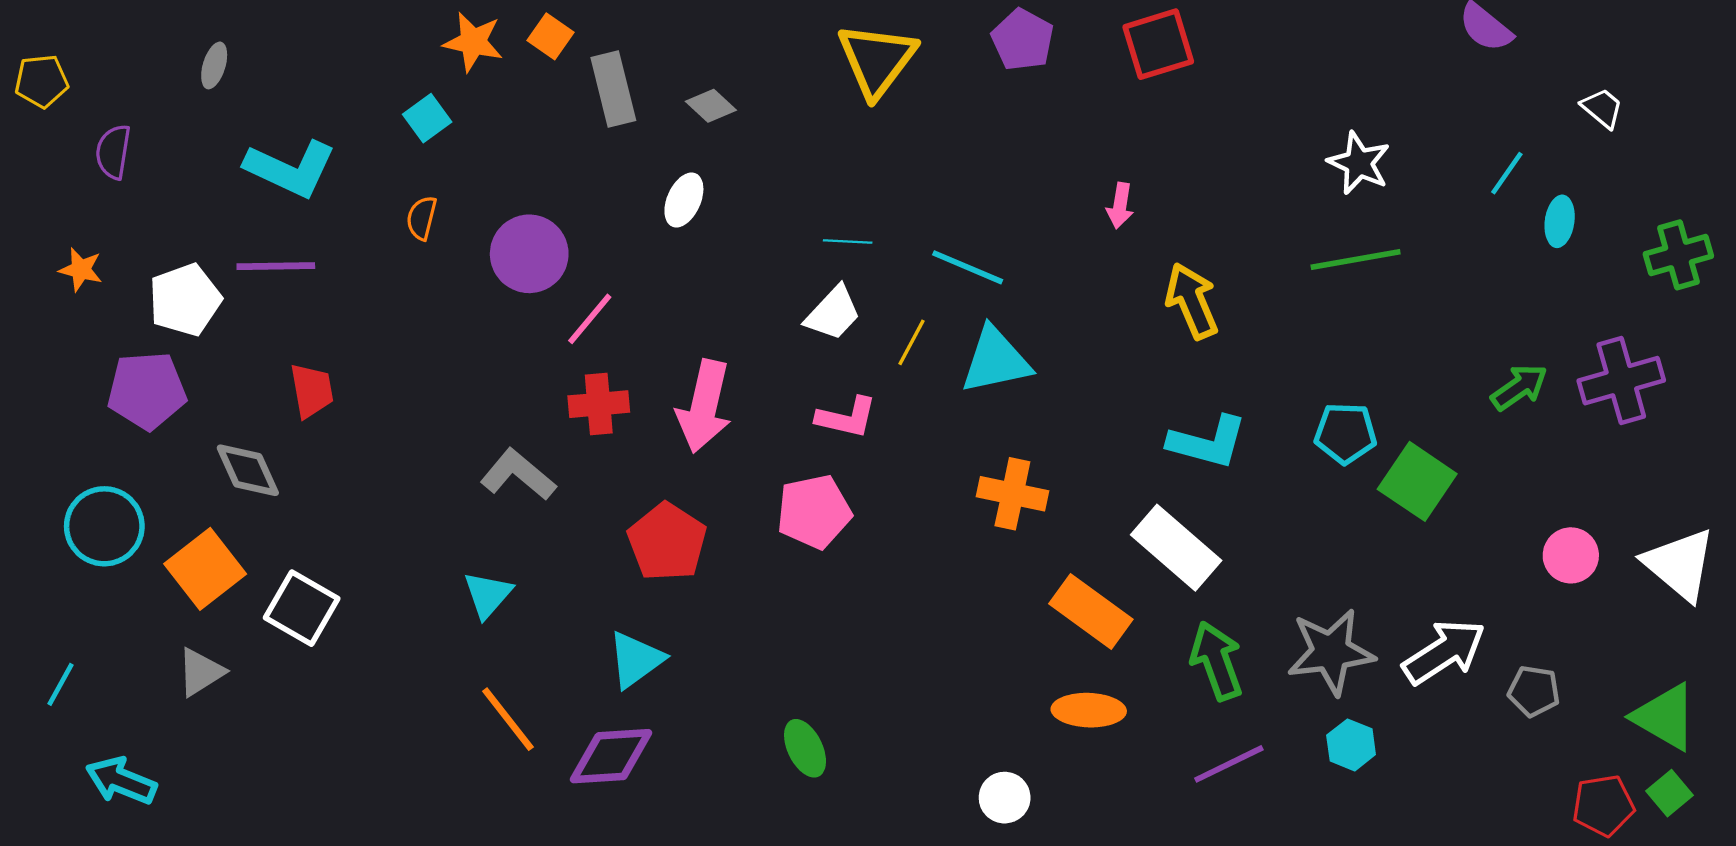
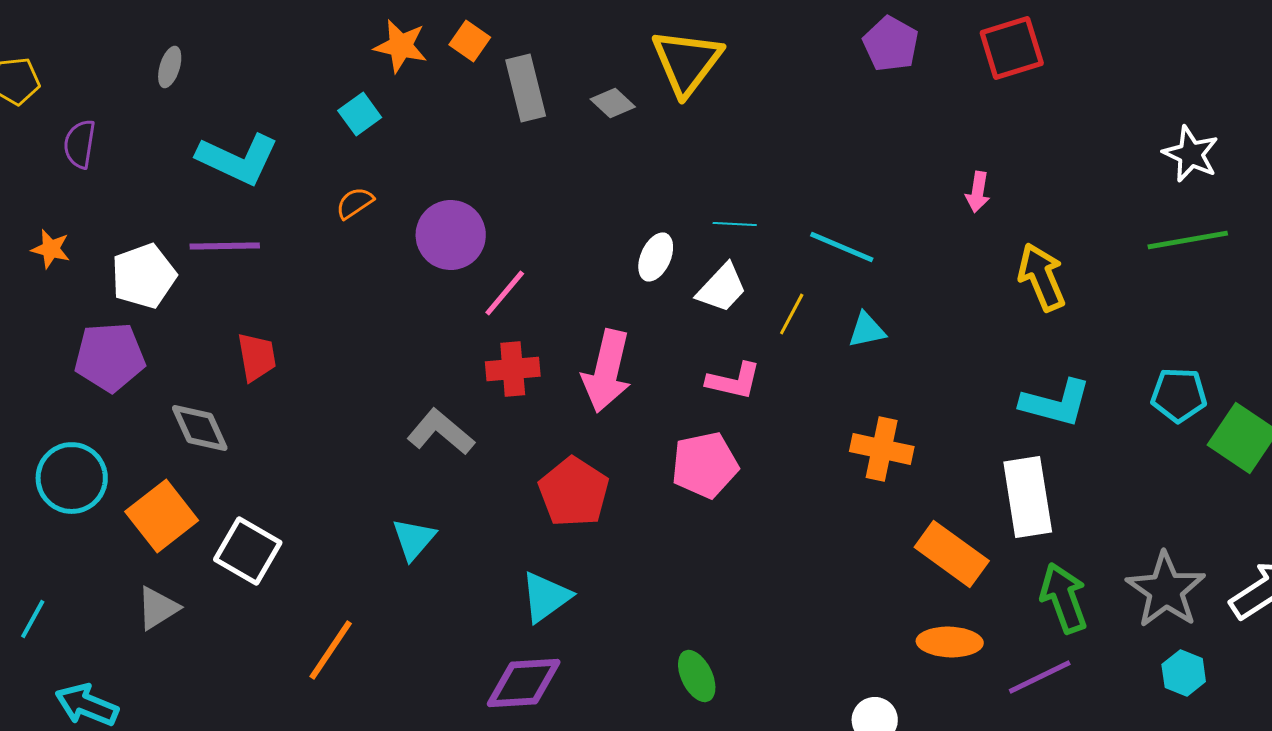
yellow triangle: (877, 60) -> (687, 62), moved
white ellipse: (684, 200) -> (656, 257), moved
orange semicircle: (422, 218) -> (355, 203), turned 42
cyan triangle: (996, 360) -> (867, 330), size x0.6
white rectangle: (1176, 548) -> (1028, 497), turned 40
gray star: (1331, 652) -> (1166, 590), turned -30
orange line: (508, 719) -> (331, 650), moved, turned 72
purple line: (1229, 764) -> (1040, 677), moved

